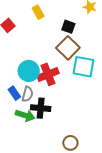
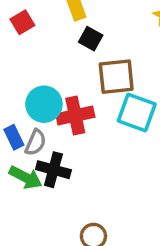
black square: (68, 27) -> (91, 39), moved
brown square: (68, 48) -> (116, 77), turned 30

